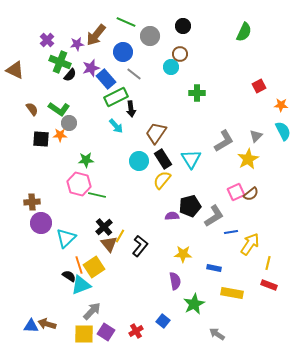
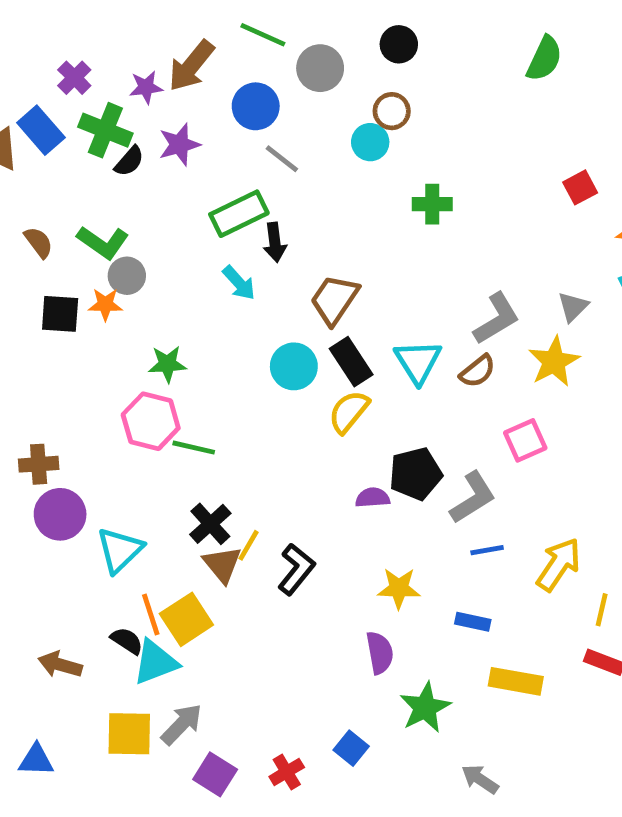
blue rectangle: (106, 79) -> (41, 130), moved
brown semicircle: (251, 194) -> (478, 371), moved
blue line: (231, 232) -> (487, 550), moved
brown arrow: (47, 324) -> (60, 665), moved
yellow square: (84, 334) -> (129, 734), moved

